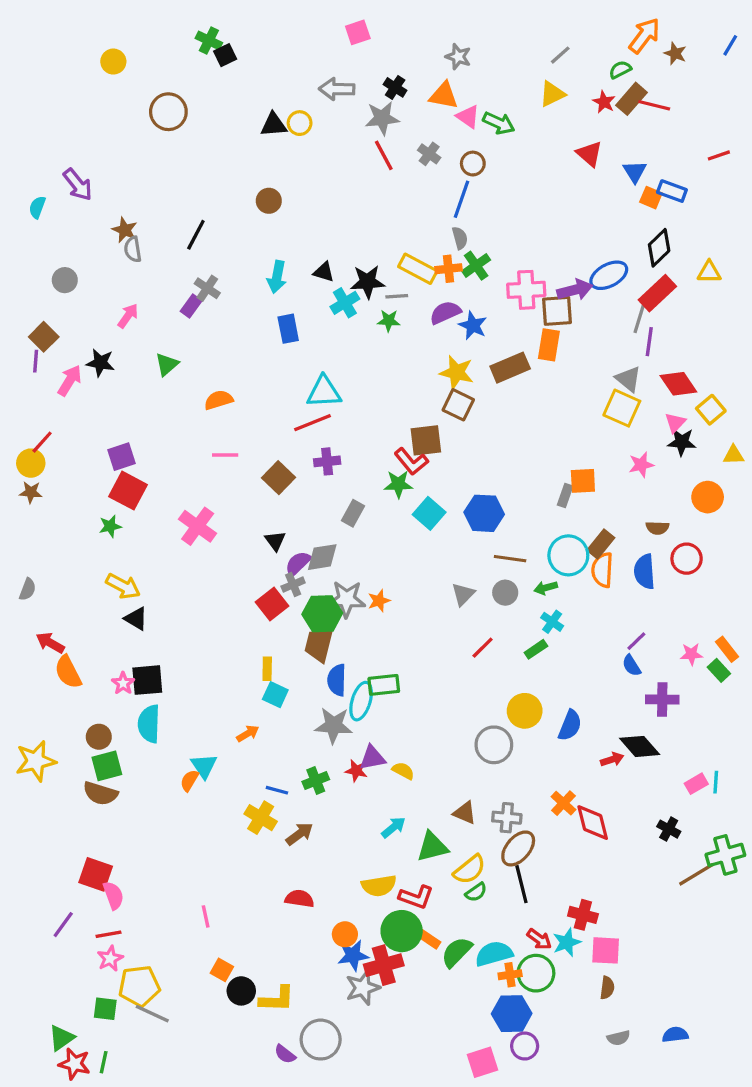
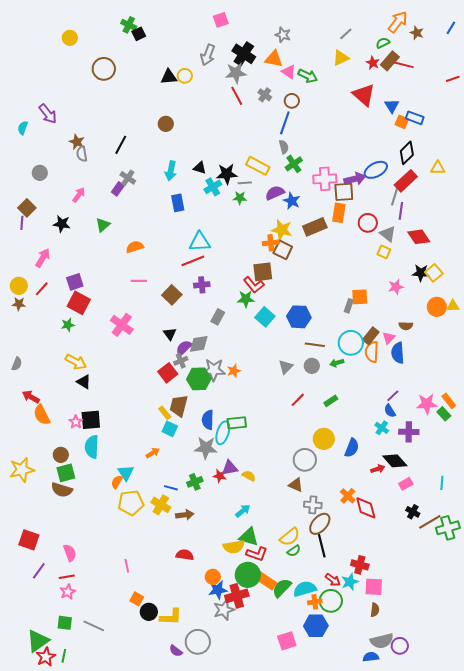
black cross: (395, 87) -> (244, 54), size x1.6
gray arrow: (337, 89) -> (208, 55), turned -70
red triangle: (589, 154) -> (364, 95), size x1.4
red line: (719, 155) -> (453, 79), moved
orange cross: (449, 269) -> (271, 243), moved
pink arrow: (70, 381) -> (43, 258), moved
yellow square: (622, 408) -> (384, 252), size x0.6
yellow square: (711, 410) -> (434, 273), moved
pink triangle: (675, 423) -> (389, 338), moved
red line: (42, 442) -> (42, 289), moved
yellow triangle: (734, 455) -> (453, 306), moved
red circle: (687, 559) -> (368, 223), moved
cyan cross: (552, 622) -> (382, 428), moved
brown trapezoid: (319, 644) -> (179, 406), moved
pink star: (691, 654) -> (427, 404), size x1.5
yellow rectangle: (267, 669) -> (165, 413), turned -40
pink rectangle: (696, 784) -> (406, 484), moved
brown triangle: (465, 813) -> (296, 485), moved
brown arrow: (300, 834) -> (185, 515), turned 30
green triangle: (432, 847) -> (249, 537), moved, turned 30
red square: (96, 874) -> (29, 540), moved
brown line: (696, 874) -> (430, 522), moved
orange rectangle: (429, 939) -> (265, 580), size x1.6
yellow pentagon: (139, 986) -> (131, 503), moved
blue semicircle: (675, 1035) -> (371, 657), moved
green triangle: (62, 1038) -> (38, 641), size x1.4
gray semicircle: (619, 1038) -> (382, 641), size x1.6
purple circle: (525, 1046) -> (400, 646), moved
pink square: (483, 1062) -> (287, 641), moved
red star: (74, 1064) -> (46, 657), turned 30

